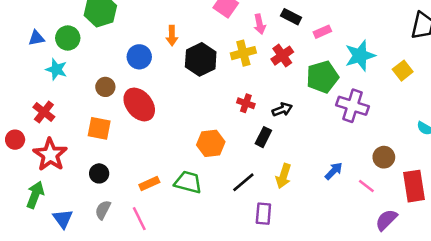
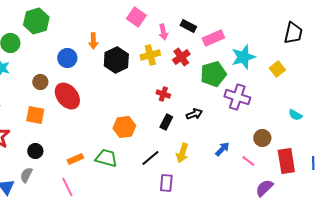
pink rectangle: (322, 32) -> (213, 38), size x1.5
red cross: (246, 103) -> (163, 94), moved
black arrow: (282, 109) -> (194, 114), moved
gray semicircle: (103, 210) -> (26, 175), moved

